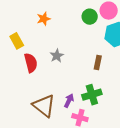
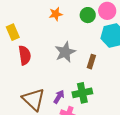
orange star: (44, 19) -> (56, 14), moved
gray star: (57, 56) -> (65, 52), moved, size x1.5

